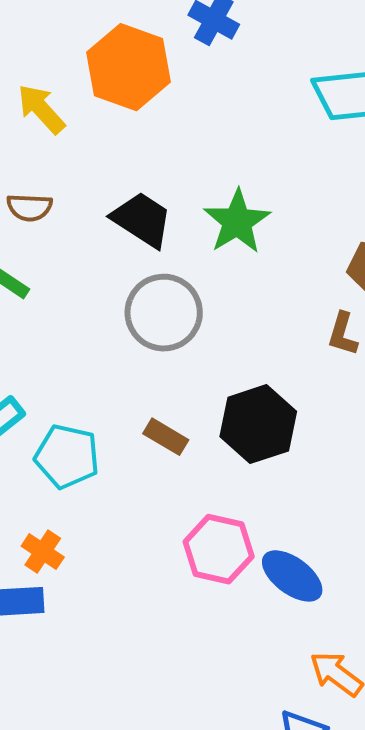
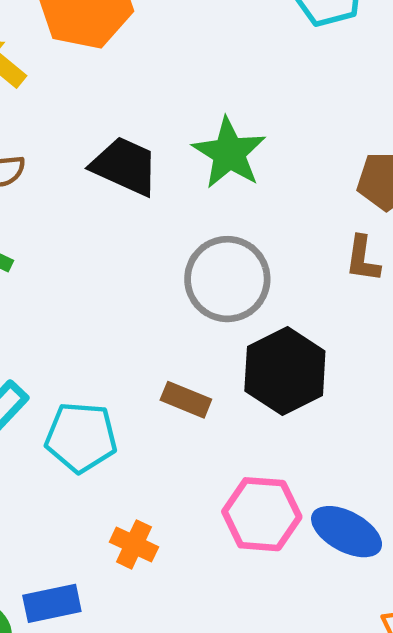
gray circle: (164, 313) -> (227, 279), moved
orange cross: (43, 552) -> (134, 544), moved

